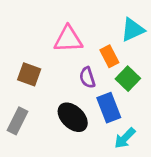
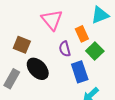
pink triangle: (68, 39) -> (52, 20), turned 50
black ellipse: (73, 117) -> (38, 69), moved

